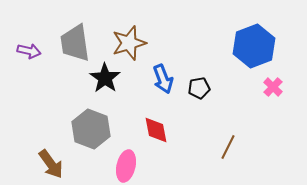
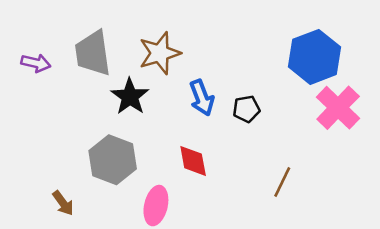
pink cross: (273, 87) -> (338, 108), size x1.8
brown arrow: (51, 164) -> (63, 203), size x0.7

